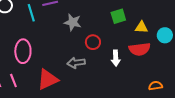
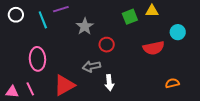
gray star: (73, 22) -> (85, 26), turned 30
yellow triangle: (141, 27) -> (152, 11), moved
white arrow: (116, 58) -> (109, 83), moved

